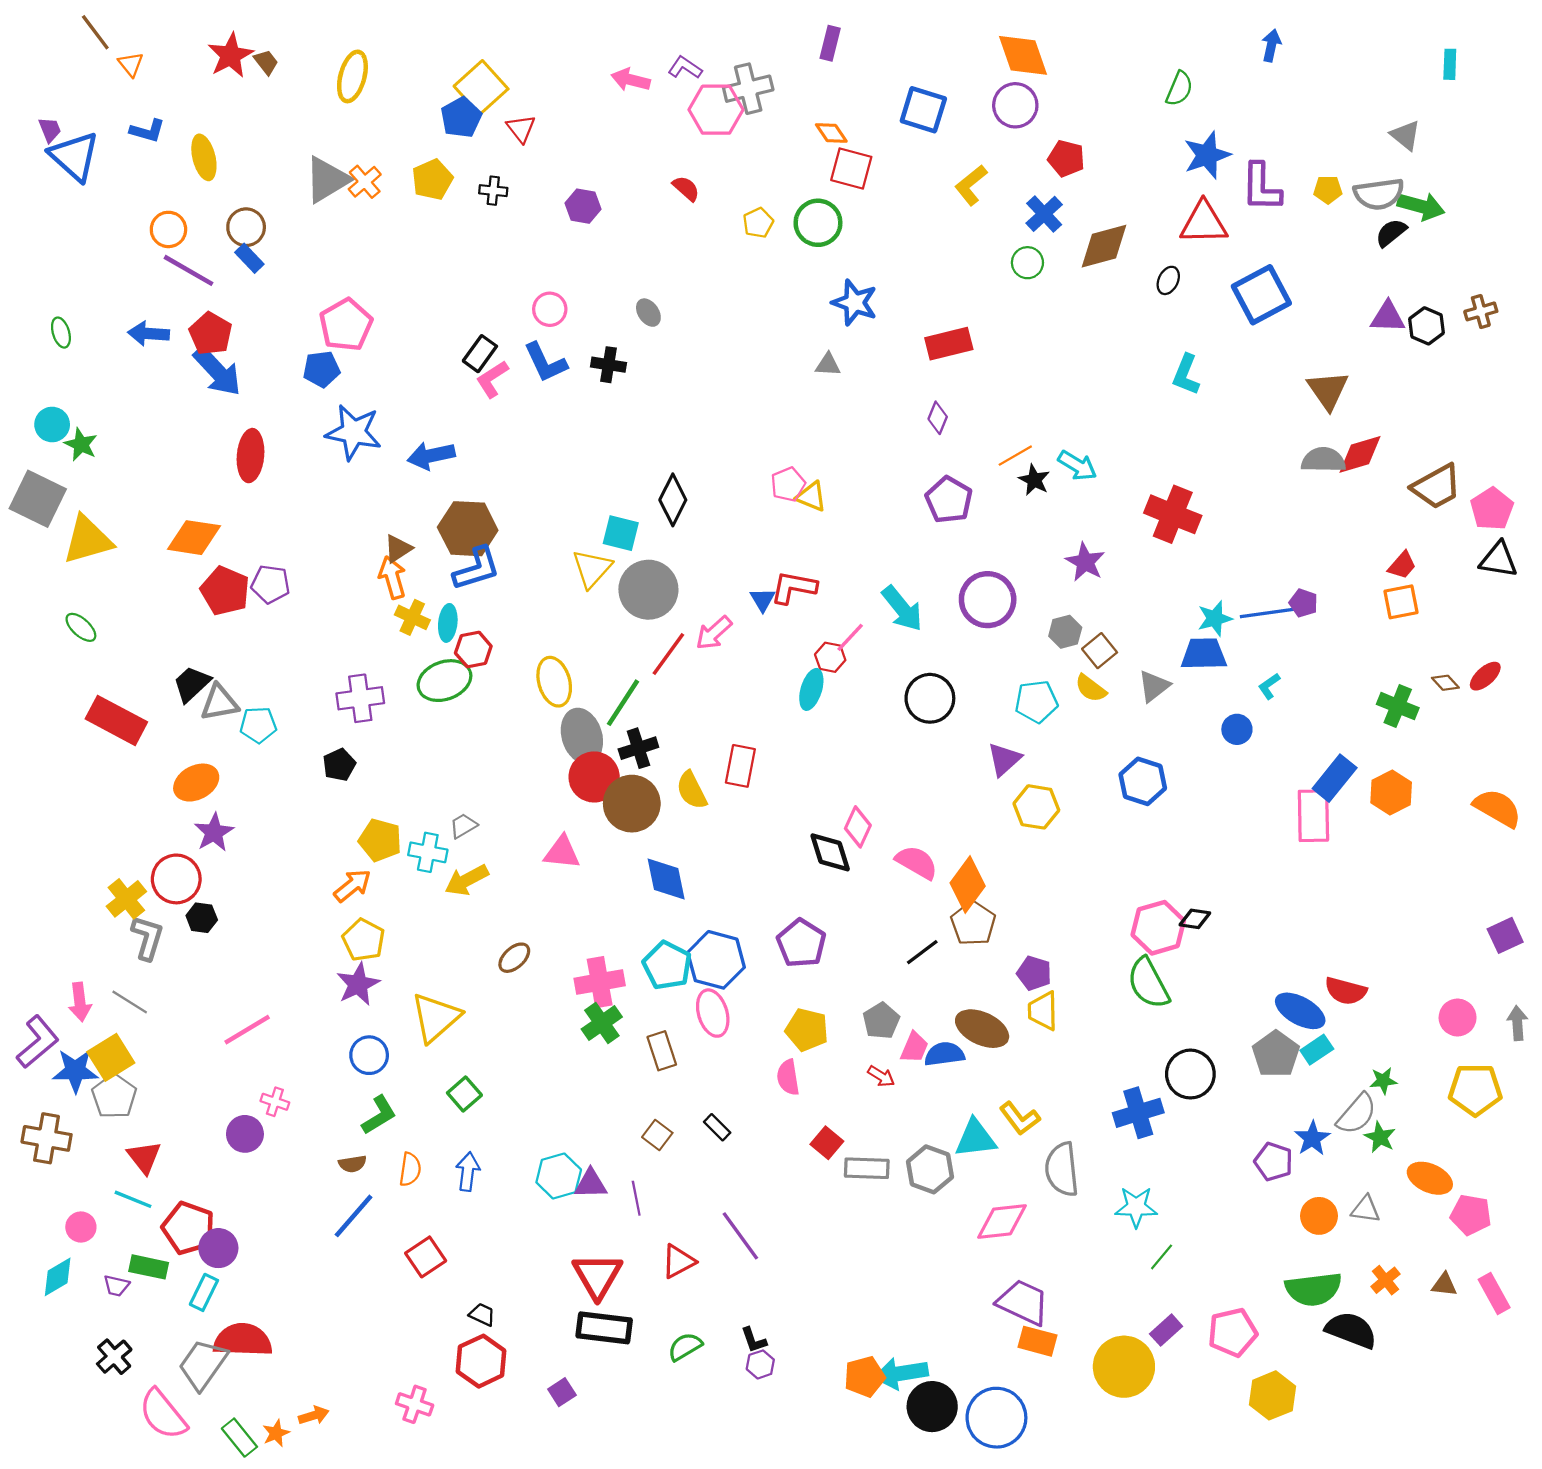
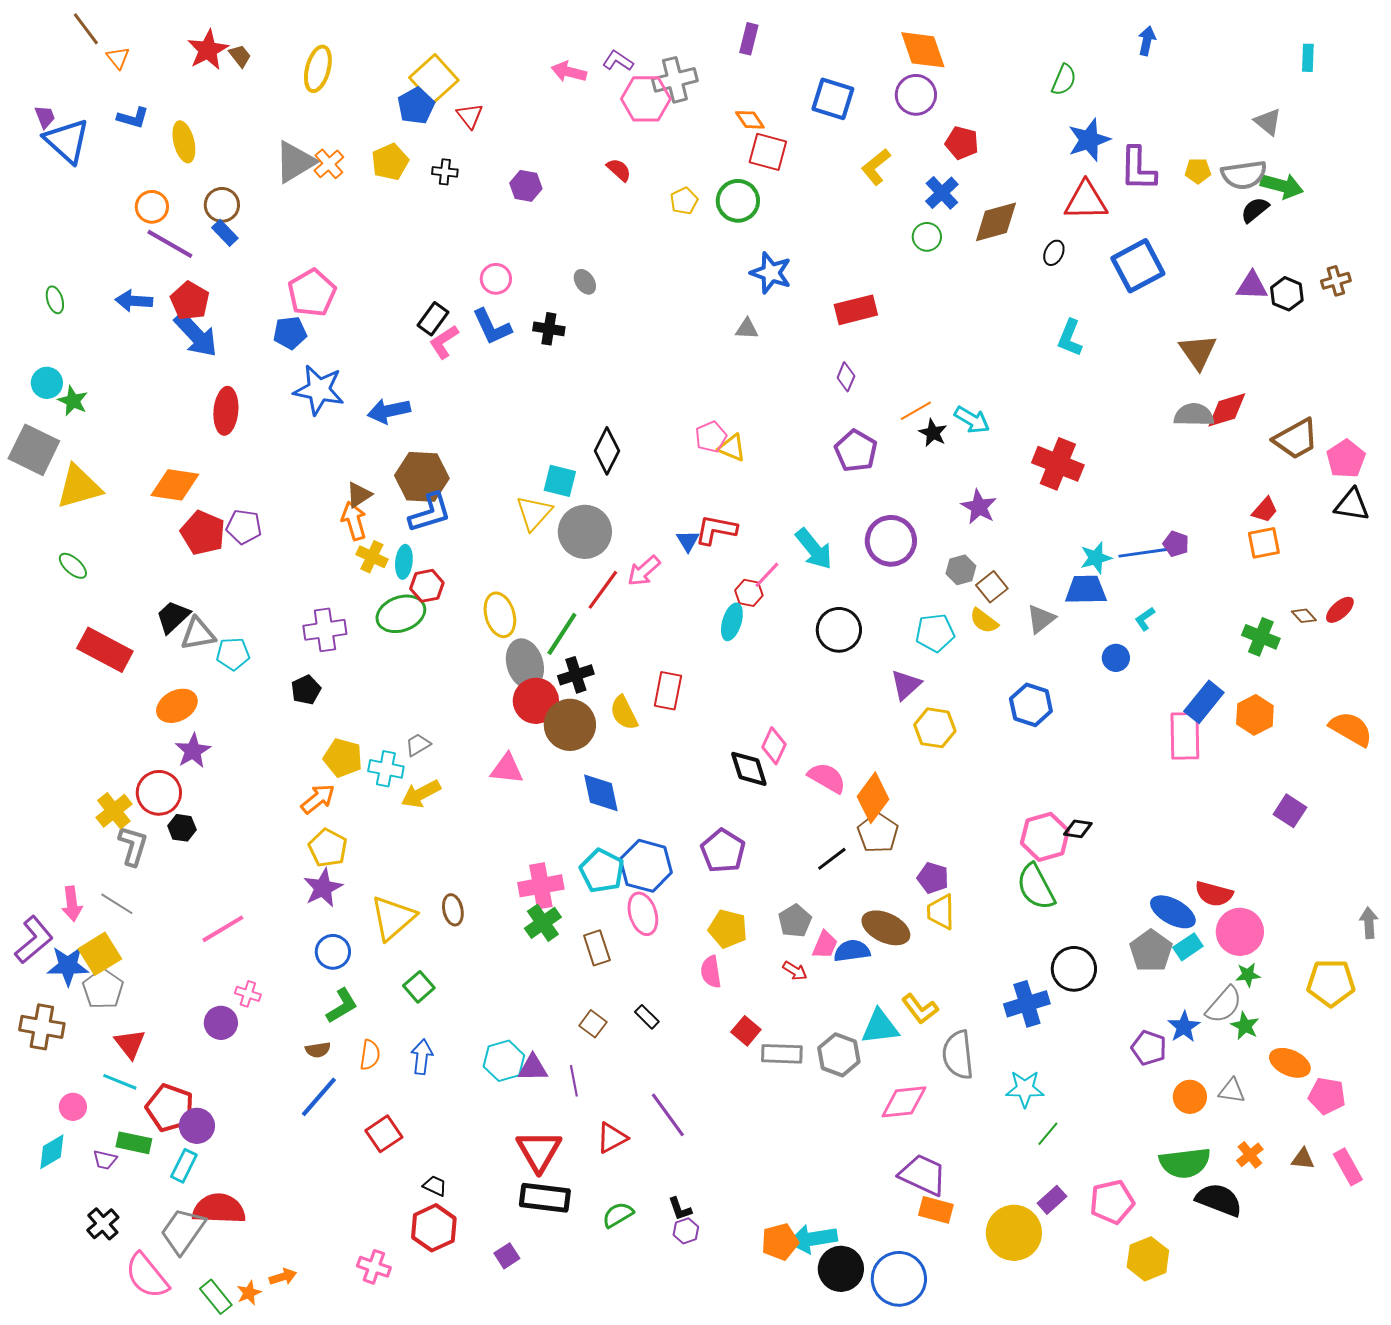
purple square: (1505, 935) -> (1290, 811), moved, turned -32
brown ellipse: (514, 958) -> (453, 910), moved, turned -60
pink circle: (1458, 1018) -> (1240, 932), moved, size x1.4

